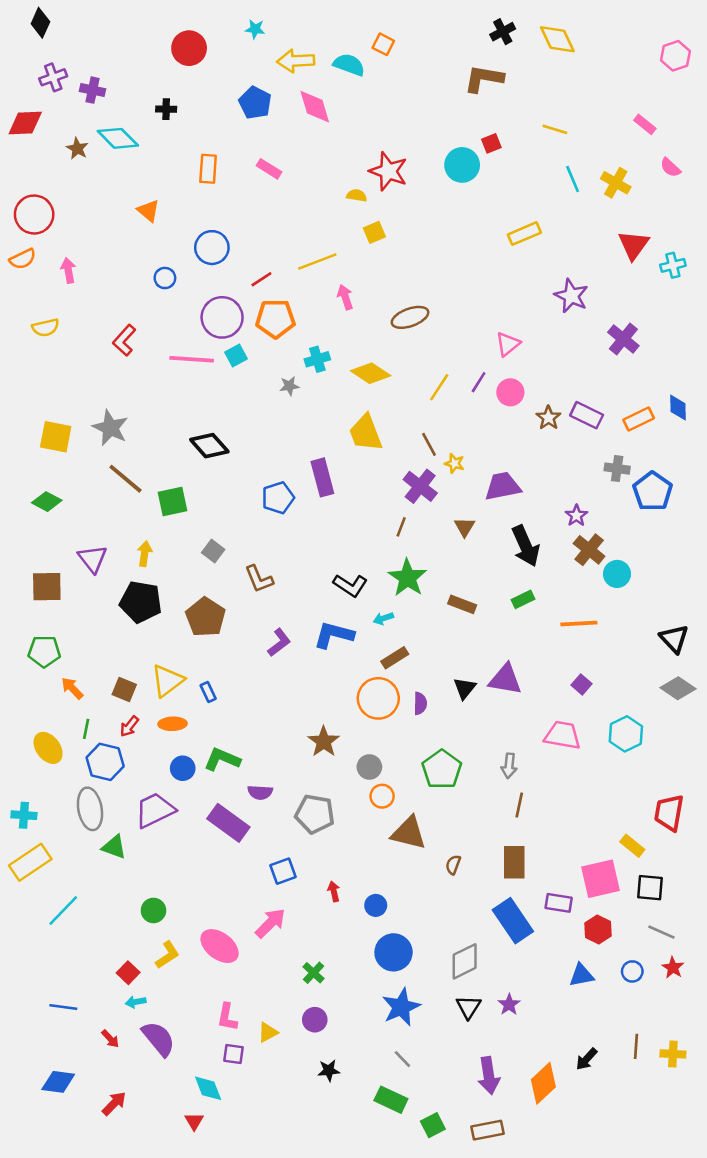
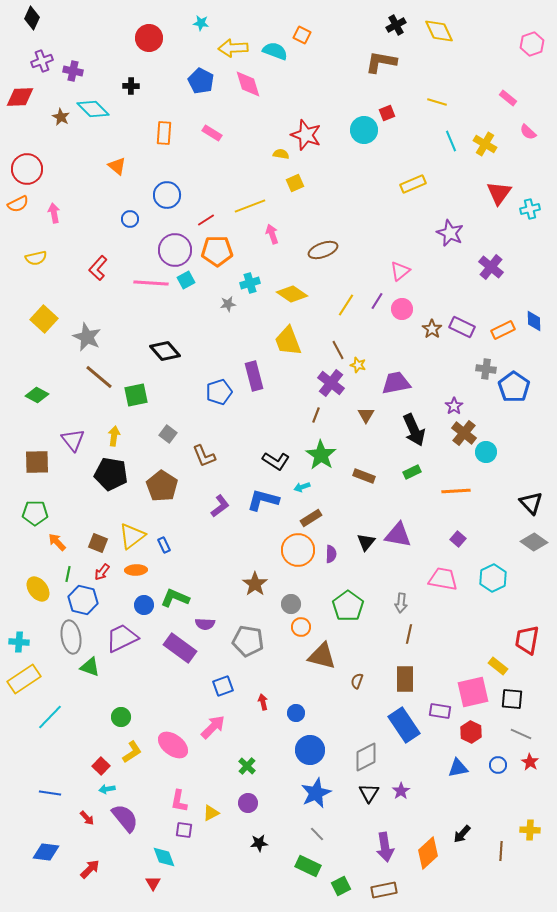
yellow square: (56, 437) -> (44, 319), moved, turned 32
brown line: (636, 1046) -> (501, 851), moved

